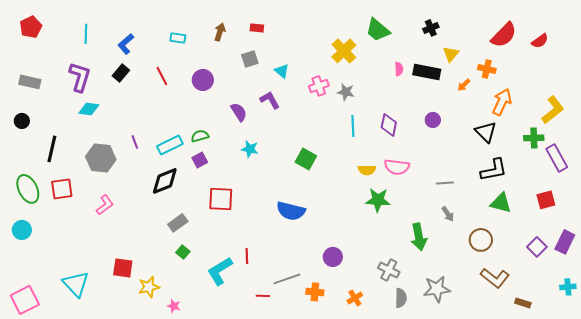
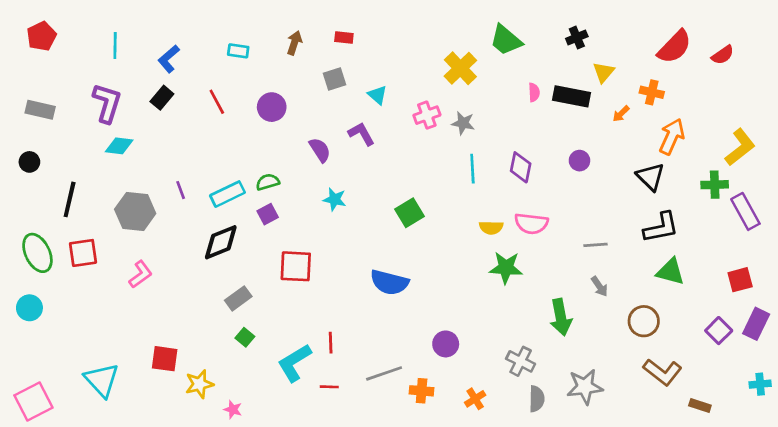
green square: (306, 159) -> (410, 213), turned 30
red square: (546, 200) -> (740, 280), moved
red line: (263, 296) -> (329, 387), moved

